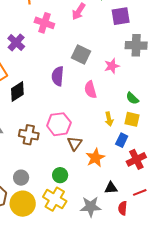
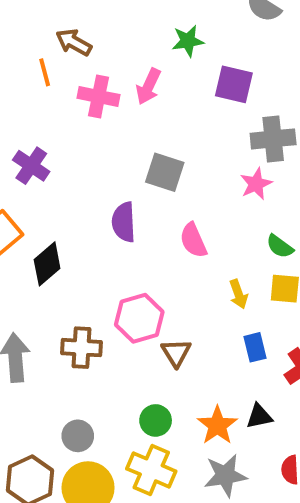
purple square: (121, 16) -> (234, 84), turned 30
pink cross: (44, 23) -> (99, 96), moved
pink star: (112, 66) -> (256, 184), moved
blue rectangle: (122, 140) -> (255, 347), moved, turned -32
orange star: (95, 158) -> (217, 425), moved
black triangle: (111, 188) -> (259, 416), moved

